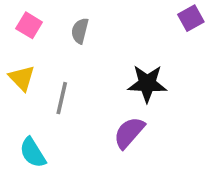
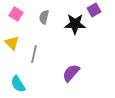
purple square: (191, 18) -> (94, 10), moved
black star: (147, 84) -> (75, 24), moved

